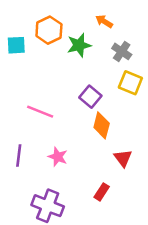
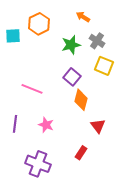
green star: (79, 45) -> (71, 45), moved

